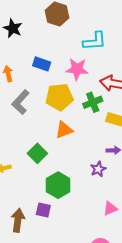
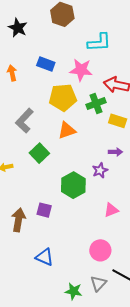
gray L-shape: (21, 102) -> (24, 121), moved
green hexagon: (58, 185) -> (73, 185), moved

